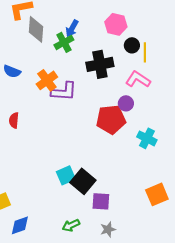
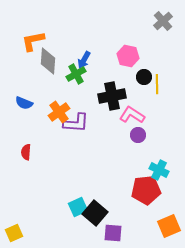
pink L-shape: (138, 79) -> (132, 115), moved
red pentagon: (111, 119) -> (146, 190), moved

